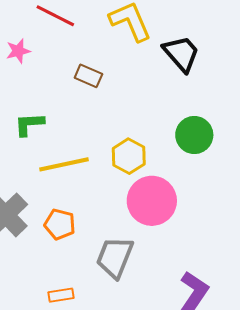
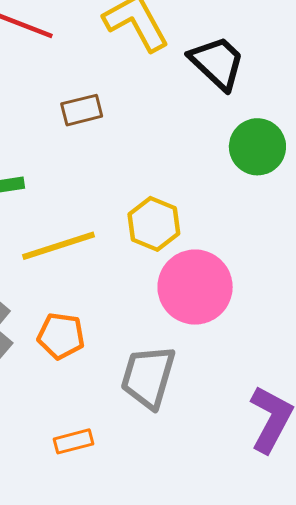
brown rectangle: (88, 76) -> (82, 110), turned -32
green circle: (194, 135) -> (257, 147), moved

